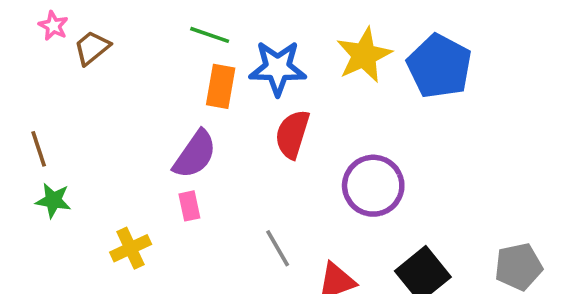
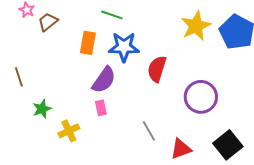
blue star: (278, 68) -> (124, 47), moved
orange rectangle: (221, 86) -> (88, 43), moved
green star: (53, 200) -> (42, 109), moved, turned -30

